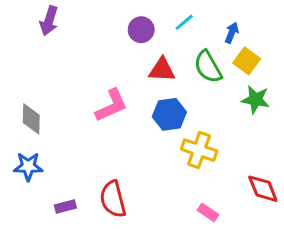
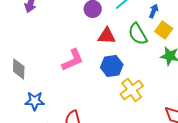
yellow cross: (199, 150) -> (132, 90), turned 35
blue star: (28, 166) -> (35, 101), moved

